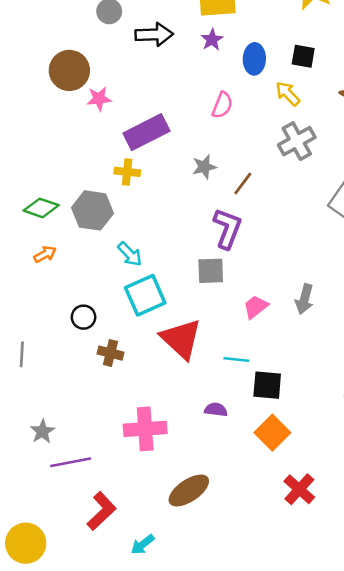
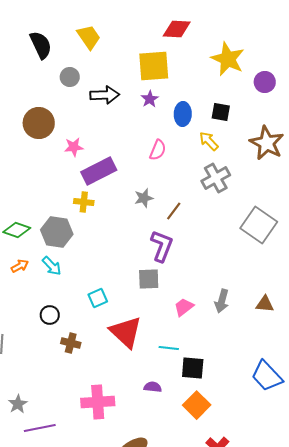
pink star: (99, 99) -> (74, 147), moved
cyan arrow: (130, 254) -> (52, 266), moved
cyan square: (145, 295) -> (98, 298), size x0.6

